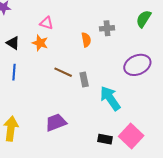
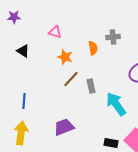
orange star: (40, 43) -> (65, 57), moved
blue line: (14, 72) -> (24, 101), moved
brown line: (63, 72) -> (71, 79), turned -72

